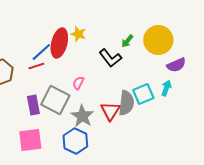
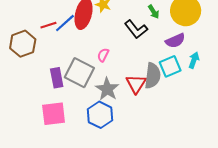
green arrow: (127, 41) -> (154, 12), turned -72
purple semicircle: (176, 65) -> (175, 41), moved
red line: (36, 66) -> (48, 25), moved

